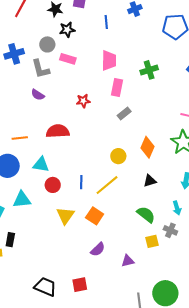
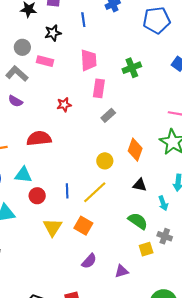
black star: (67, 30) -> (53, 33), moved
gray L-shape: (41, 69) -> (17, 74), turned 150
black triangle: (150, 181) -> (140, 185), turned 32
cyan arrow: (177, 208) -> (163, 203), moved

